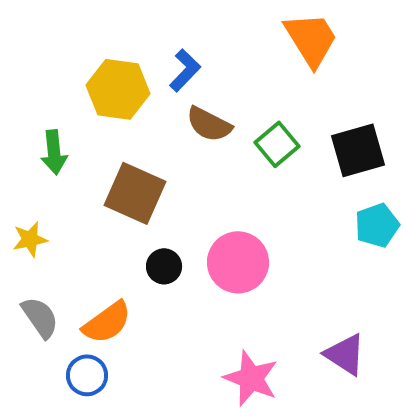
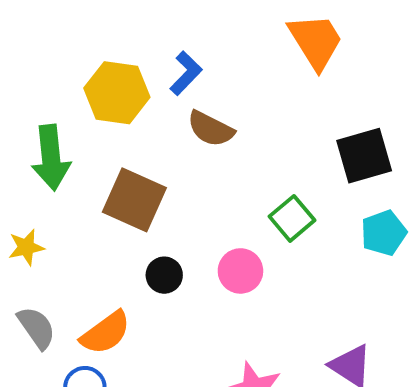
green square: (277, 144) -> (292, 218), moved
green arrow: (54, 152) -> (51, 158), size x1.4
pink circle: (238, 262) -> (240, 271), size x0.7

